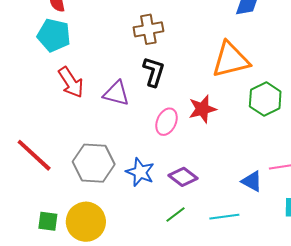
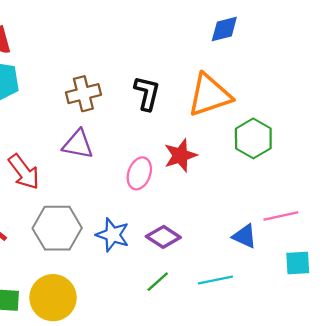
brown cross: (148, 29) -> (83, 94), moved
black L-shape: (154, 72) -> (147, 93), moved
red arrow: (71, 82) -> (24, 172), moved

